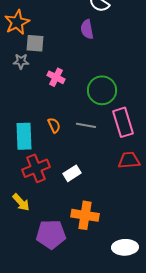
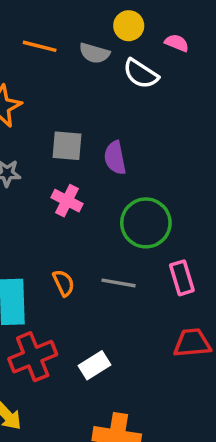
purple semicircle: (87, 29) -> (115, 158), moved
gray square: (35, 43) -> (67, 146), moved
pink rectangle: (123, 122) -> (182, 278), size x0.7

